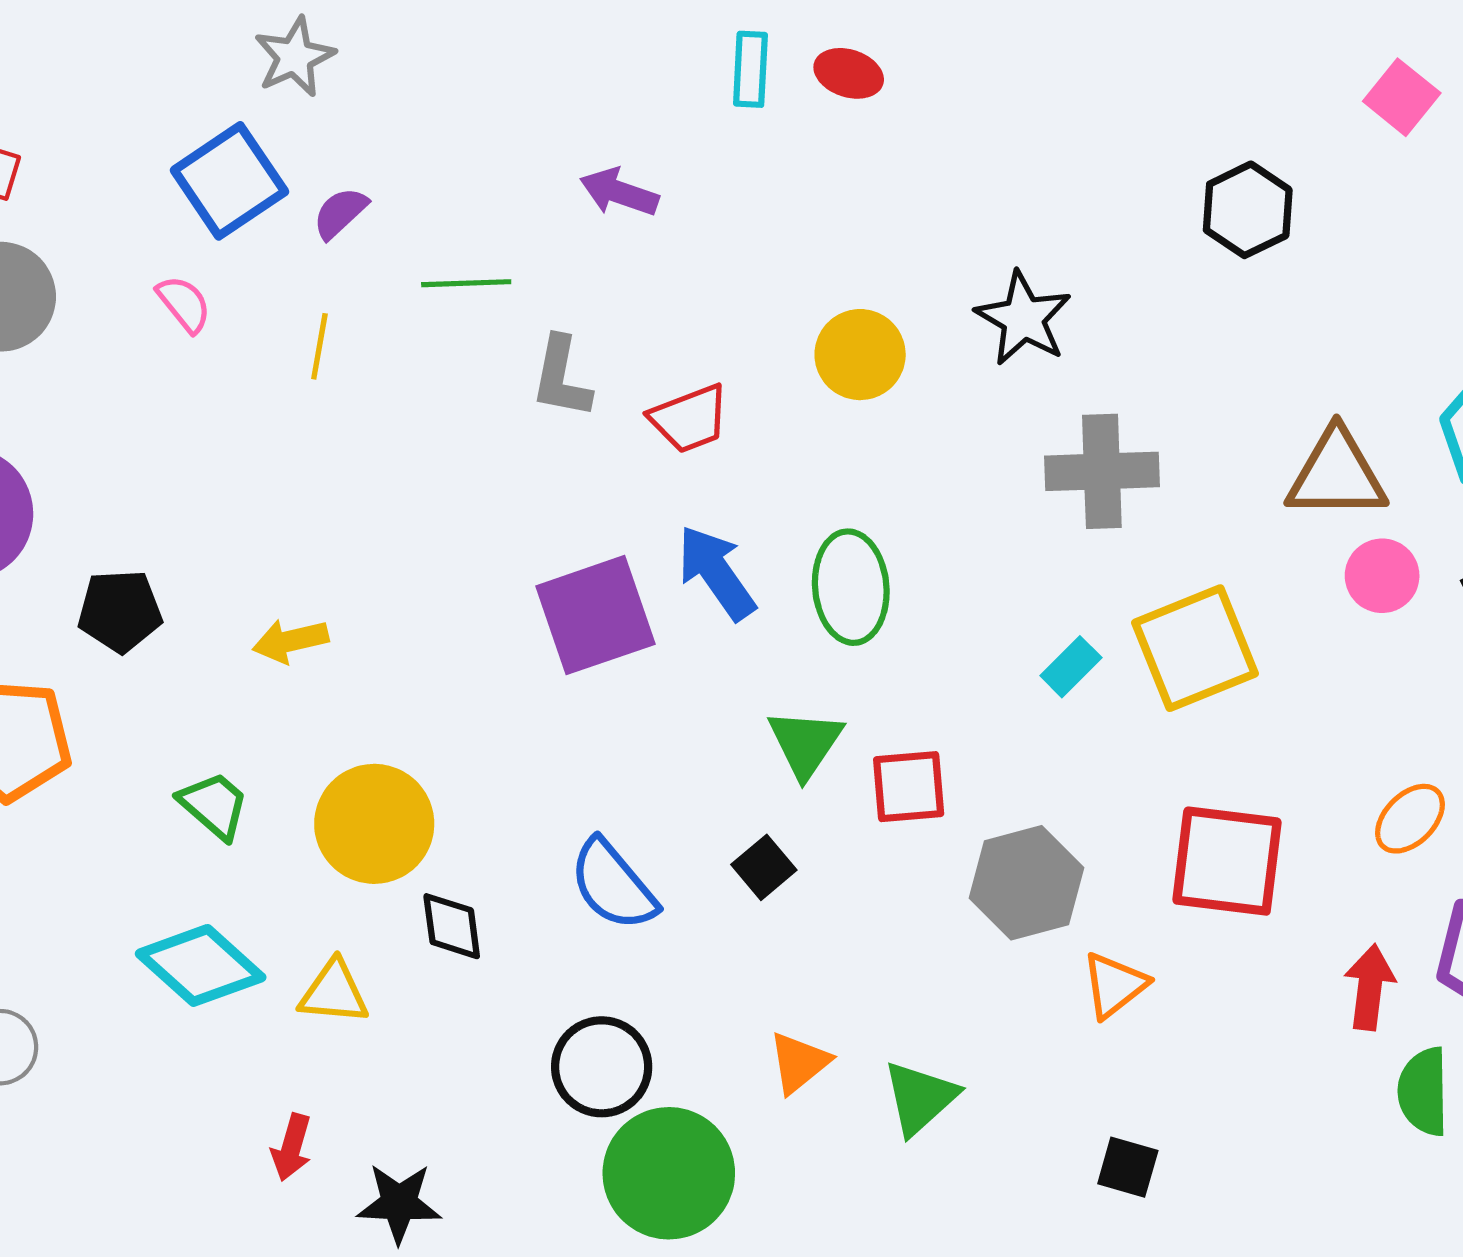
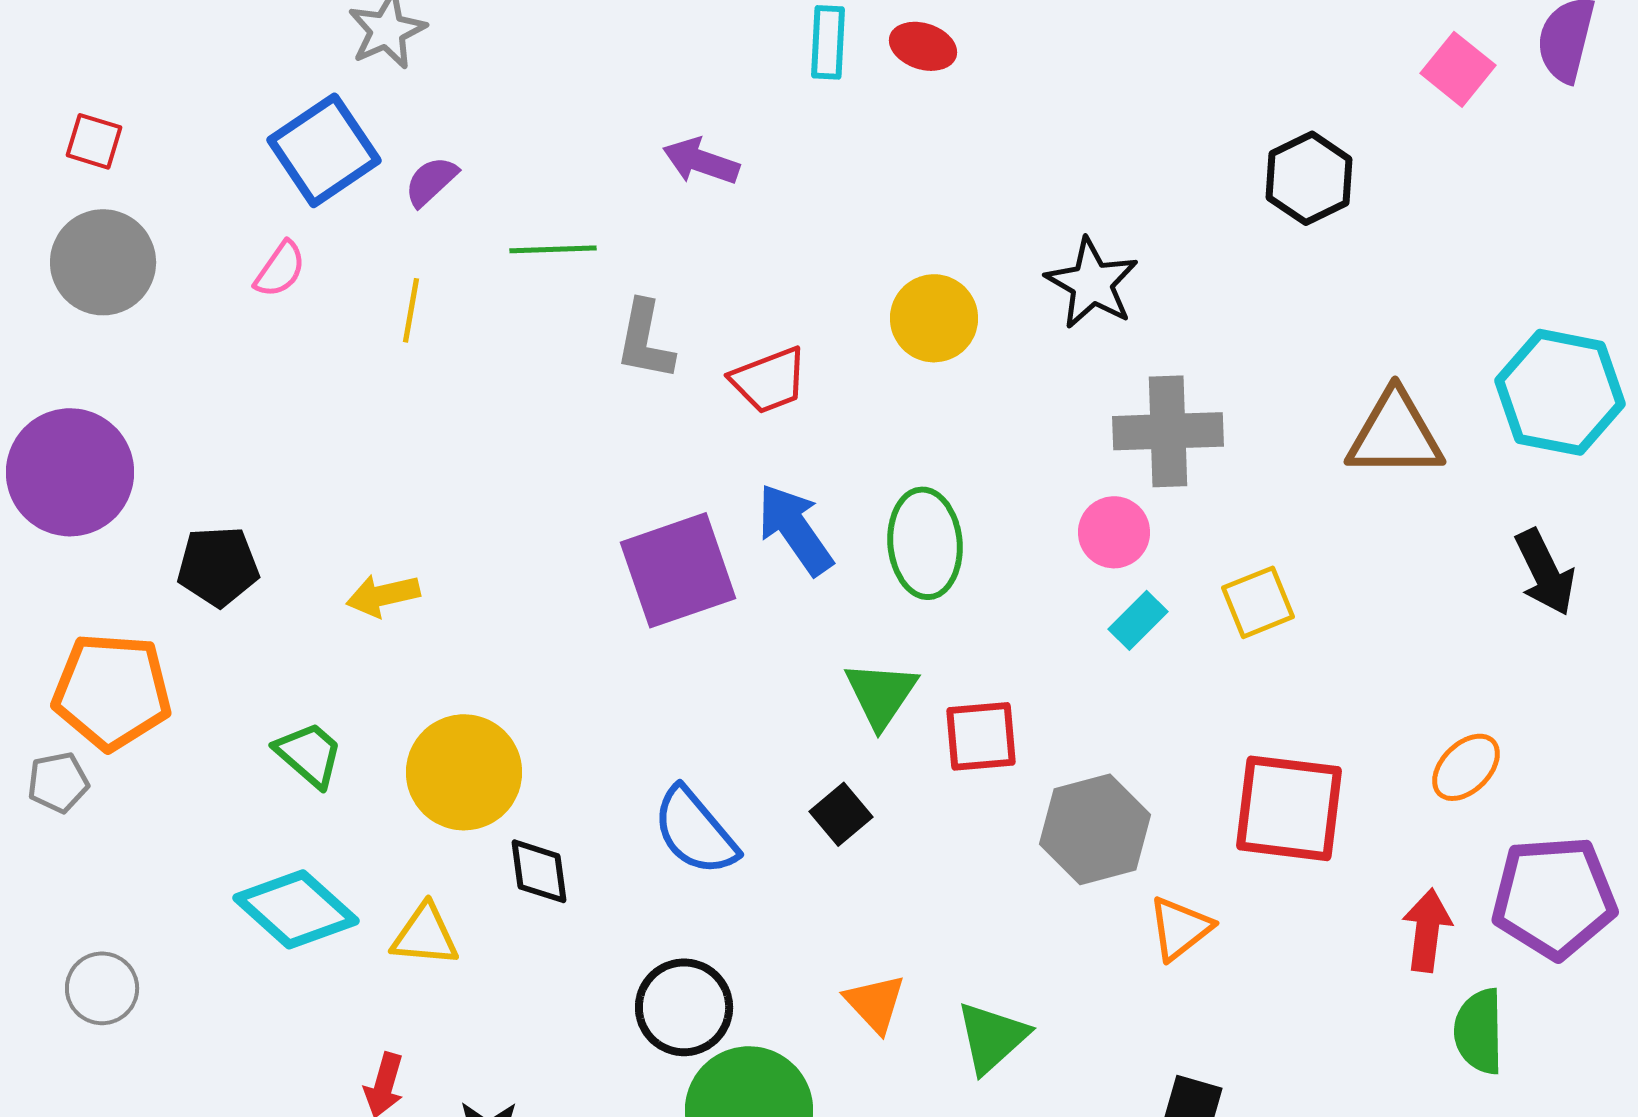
pink semicircle: (184, 304) -> (280, 269), turned 74
pink circle: (1382, 576) -> (1114, 532), moved
yellow square: (1195, 648) -> (1258, 602), size x0.6
orange triangle: (799, 1063) -> (875, 1003), turned -34

